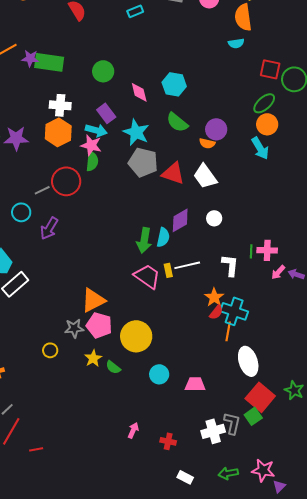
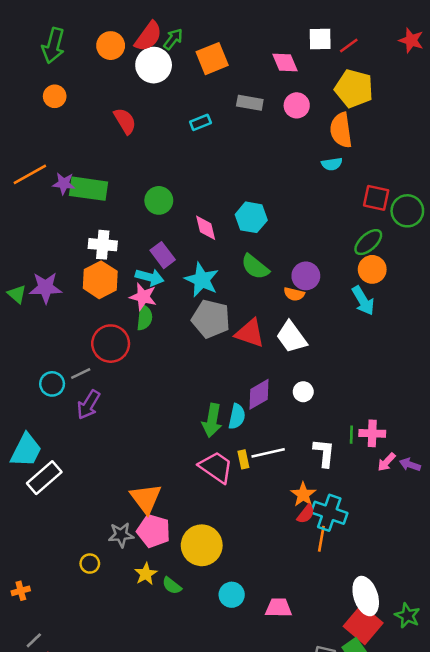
gray line: (42, 190) -> (81, 374), moved
orange triangle: (93, 300) -> (146, 498), turned -40
white ellipse: (248, 361) -> (366, 596), moved

